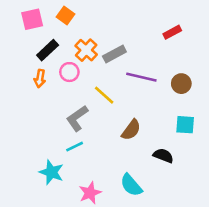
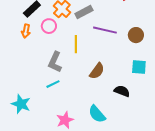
yellow line: (104, 95) -> (76, 44), turned 48
gray L-shape: (77, 118) -> (55, 62), turned -30
cyan star: (51, 172) -> (21, 104), moved

